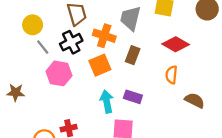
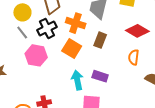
yellow circle: (33, 25) -> (22, 12), moved
orange square: (100, 65) -> (72, 48), turned -36

